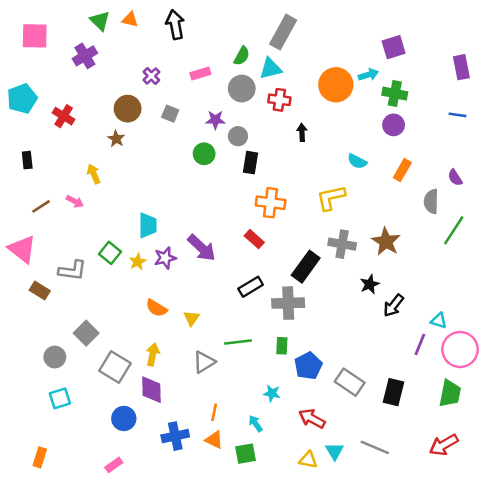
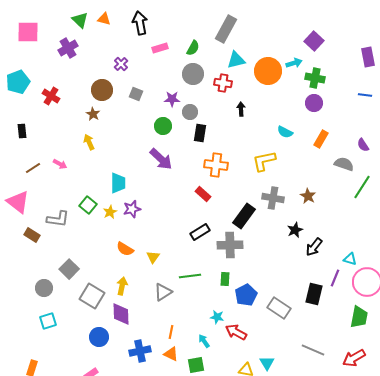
purple square: (394, 47) -> (314, 41), turned -30
cyan triangle: (271, 68) -> (236, 60), moved
pink rectangle: (200, 73) -> (160, 48), moved
yellow arrow: (94, 174) -> (89, 142), moved
gray semicircle: (431, 201) -> (344, 164), turned 108
brown star: (386, 242) -> (308, 196), size x0.7
purple arrow: (202, 248) -> (161, 159), moved
black rectangle: (394, 392) -> (314, 294), moved
red arrow: (312, 418) -> (236, 332), moved
gray line: (375, 447) -> (313, 350), moved

